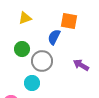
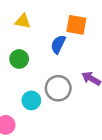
yellow triangle: (25, 18) -> (23, 21), turned 32
gray circle: (42, 61) -> (58, 88), moved

